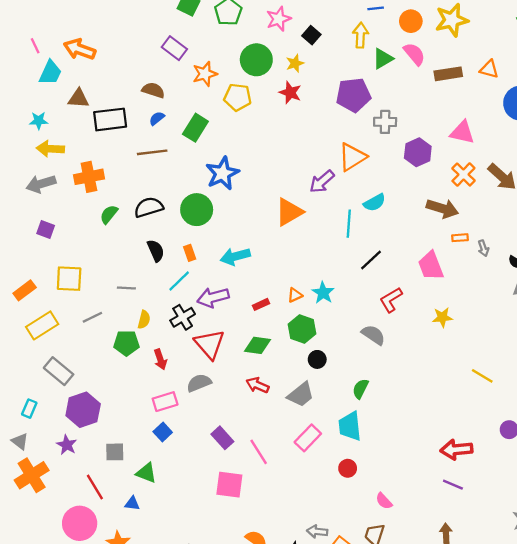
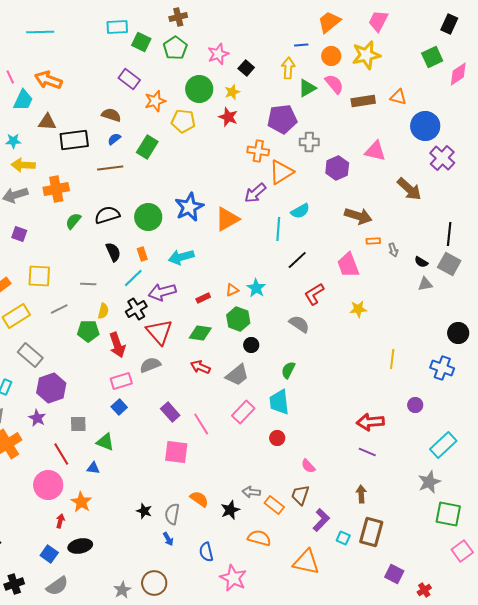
blue star: (222, 173) -> (189, 207), moved
orange cross: (463, 175) -> (258, 151), moved, turned -35
red arrow: (160, 359) -> (117, 345), size x1.4
yellow line: (482, 376) -> (392, 359), turned 66

